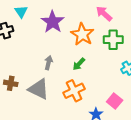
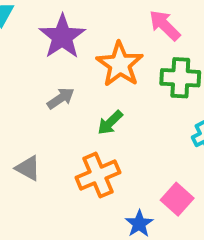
gray arrow: (48, 63) -> (61, 98), moved, turned 40
gray triangle: (39, 89) -> (28, 168), size x0.6

